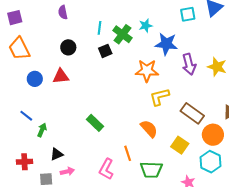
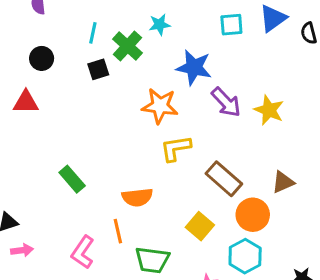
cyan star: (146, 26) -> (160, 25), moved
purple arrow: (189, 64) -> (226, 102), turned -35
orange semicircle: (149, 129) -> (137, 197), moved, turned 120

